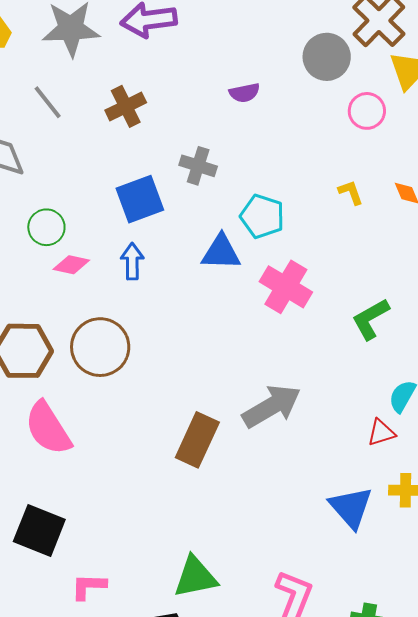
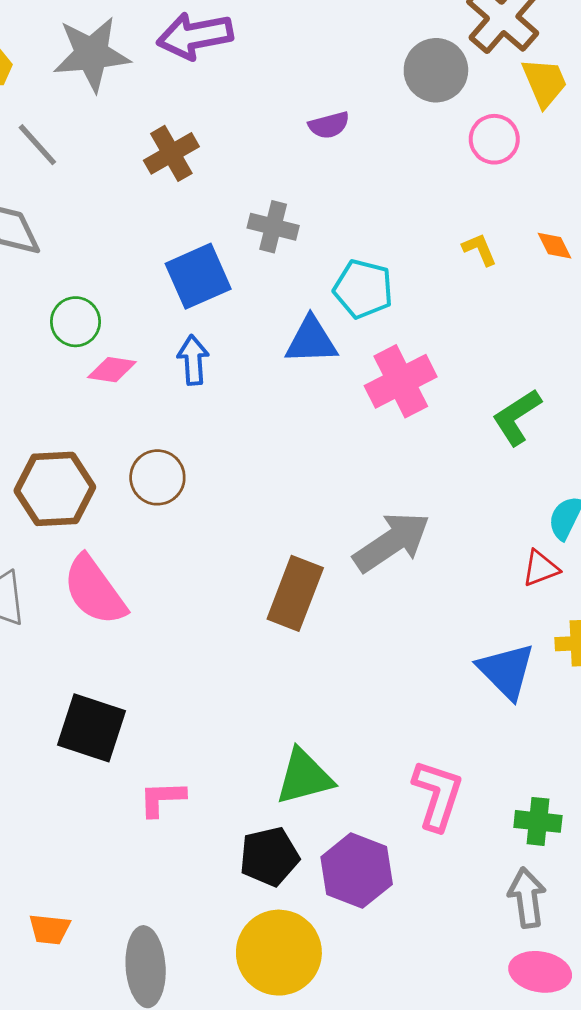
gray line: (48, 102) -> (37, 145), moved
pink cross: (286, 287) -> (401, 381), turned 36
brown circle: (100, 347) -> (157, 477), size x0.7

